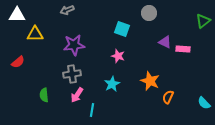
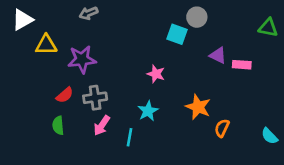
white triangle: (17, 15) -> (22, 20), turned -30
green triangle: (203, 21) -> (268, 28), turned 49
cyan square: (122, 29) -> (177, 34), moved
purple star: (74, 45) -> (82, 59), moved
red semicircle: (18, 62) -> (65, 95), moved
cyan line: (92, 110) -> (129, 137), moved

